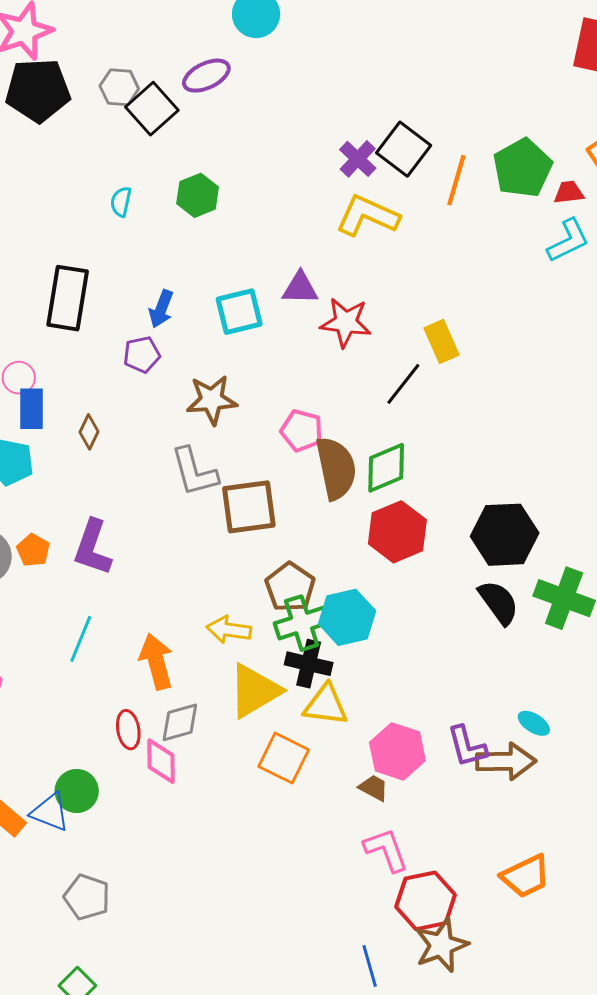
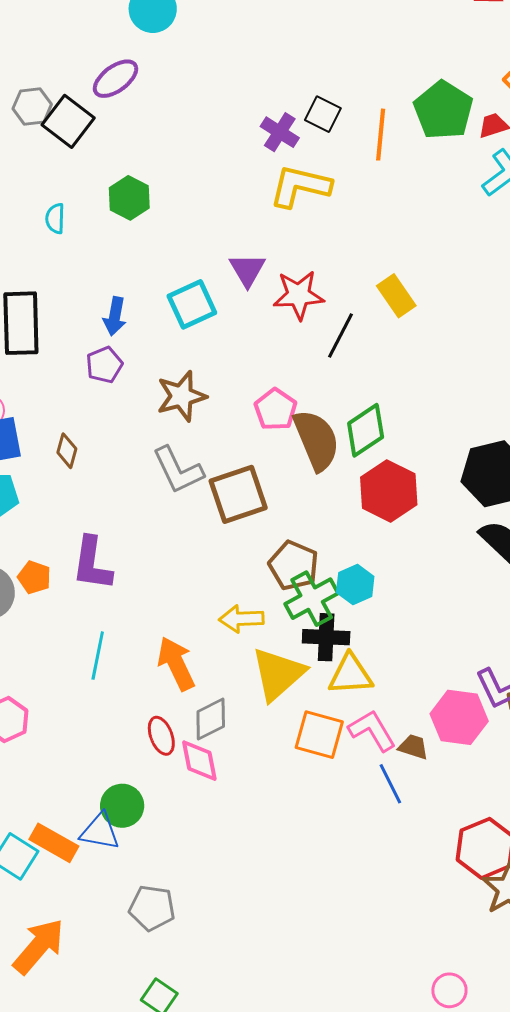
black square: (404, 149) -> (323, 114), size x0.7
purple triangle: (300, 288) -> (247, 270), turned -51
black line: (403, 384) -> (341, 336), moved
pink pentagon: (302, 431) -> (276, 409), turned 30
cyan hexagon: (347, 617) -> (355, 584), size x0.7
pink hexagon: (397, 751) -> (459, 717), moved
pink L-shape: (386, 850) -> (372, 730), moved
blue line: (370, 966) -> (390, 784), moved

